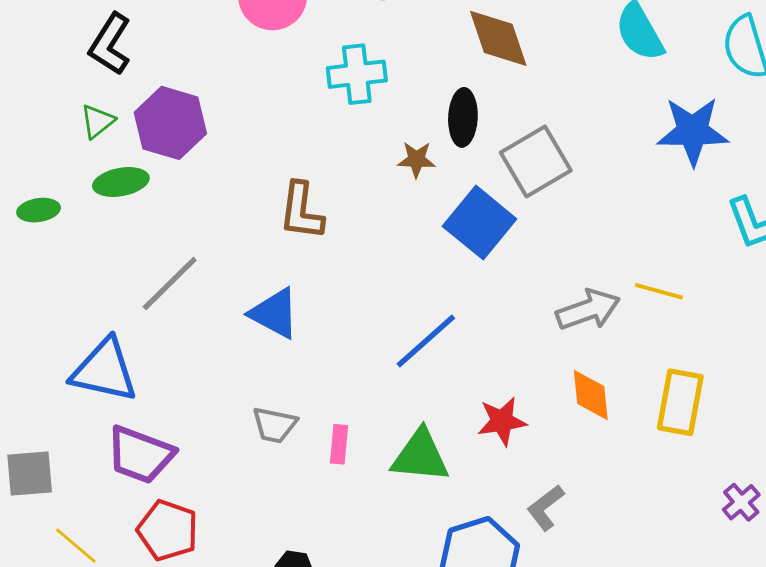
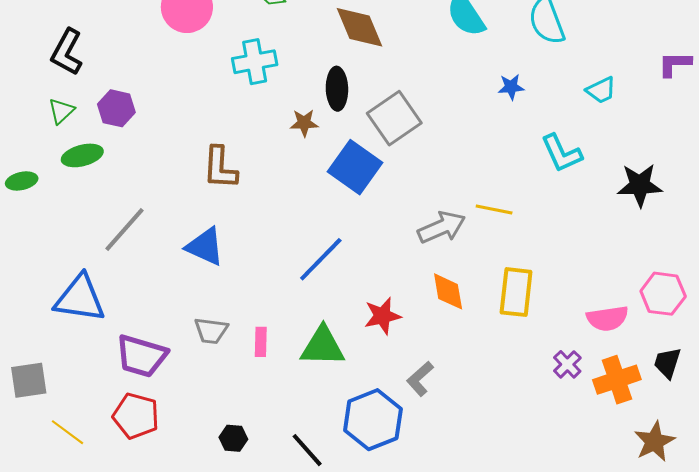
purple hexagon: (170, 123) -> (116, 108), size x0.7
blue star: (693, 131) -> (511, 87), size x0.5
purple trapezoid: (140, 455) -> (141, 356), moved

